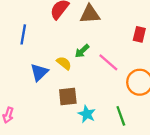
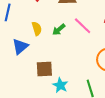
pink line: (108, 62) -> (83, 26), moved
yellow semicircle: (64, 63) -> (37, 29), moved, turned 32

